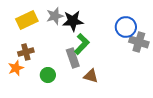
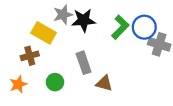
yellow rectangle: (27, 20) -> (44, 33), moved, turned 55
green L-shape: (82, 44) -> (120, 27), moved
orange star: (16, 68) -> (18, 84), moved

